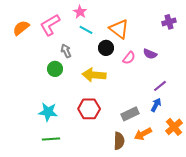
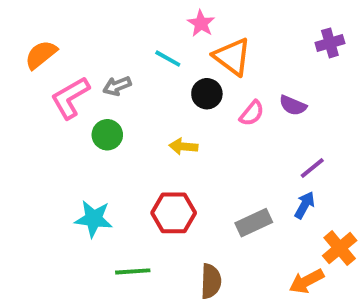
pink star: (80, 12) -> (201, 23), moved
pink L-shape: (50, 25) -> (70, 98), moved
gray arrow: (66, 51) -> (117, 86), moved, turned -88
yellow arrow: (94, 75) -> (183, 146), size x0.6
orange arrow: (143, 134) -> (306, 281), moved
green line: (51, 139) -> (133, 271), moved
brown semicircle: (119, 141) -> (211, 281), moved

